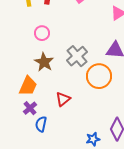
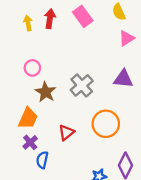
pink circle: (42, 33) -> (32, 68), moved
orange circle: (99, 76) -> (106, 124), moved

